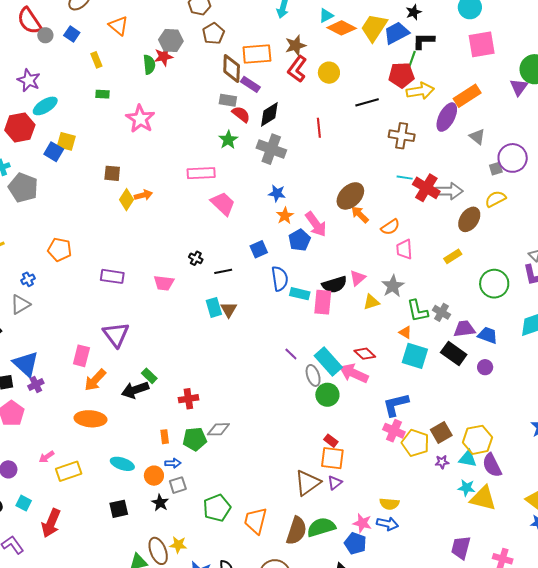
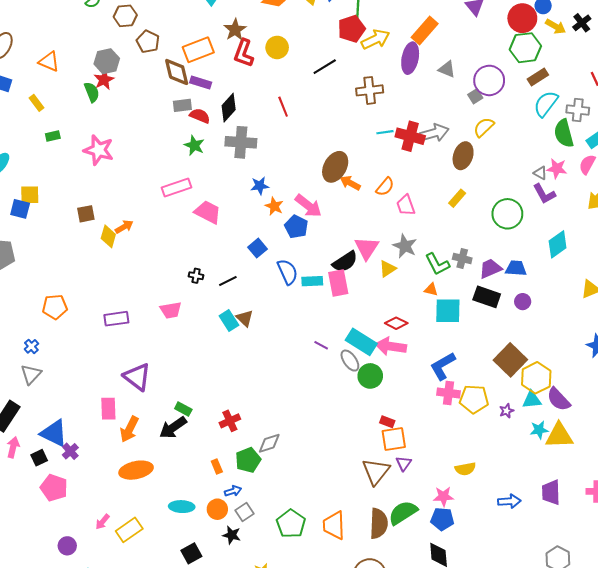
pink triangle: (358, 278) -> (367, 248), size x1.4
brown square: (441, 433) -> (510, 360), moved, size x1.4
blue arrow: (387, 524) -> (509, 501), moved

